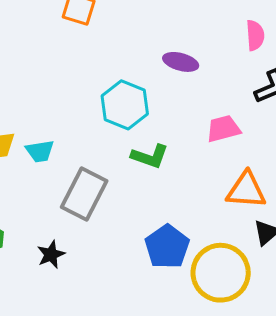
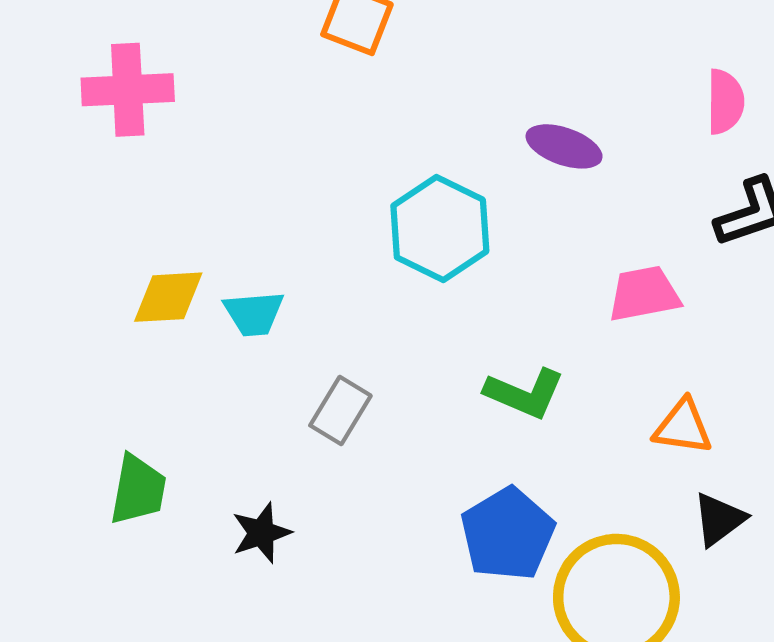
green L-shape: (150, 156) -> (525, 393), moved
orange triangle: (246, 190) -> (683, 427), size x0.7
gray rectangle: (84, 194) -> (340, 411), size x0.6

